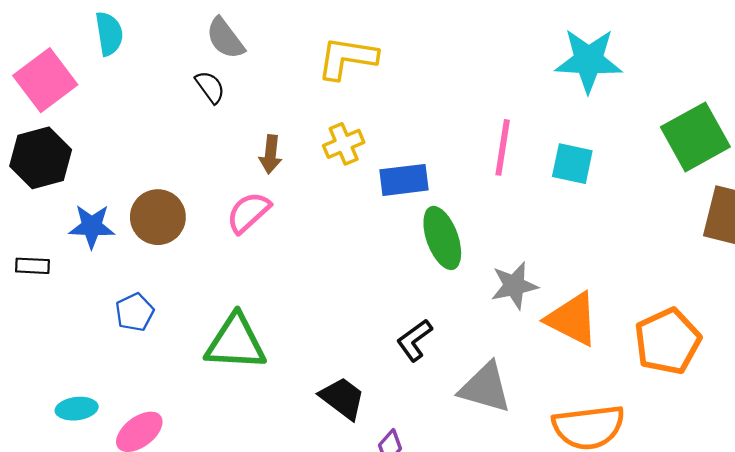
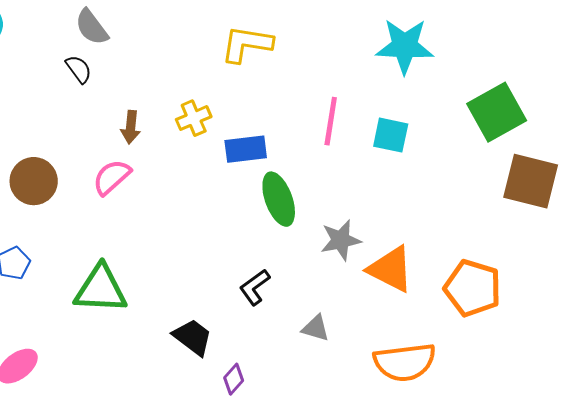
yellow L-shape: (347, 58) -> (247, 44), moved
orange pentagon: (667, 341) -> (473, 288), turned -30
gray triangle: (485, 388) -> (316, 328), size x0.6

